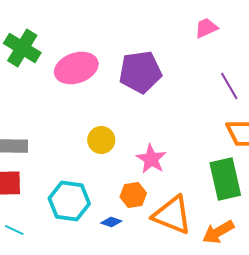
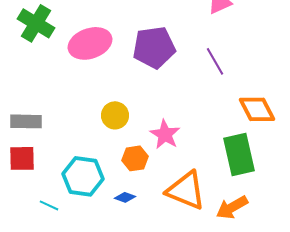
purple line: (229, 86) -> (215, 61), moved
orange hexagon: (133, 195) -> (135, 158), moved
cyan line: (14, 230) -> (49, 205), moved

